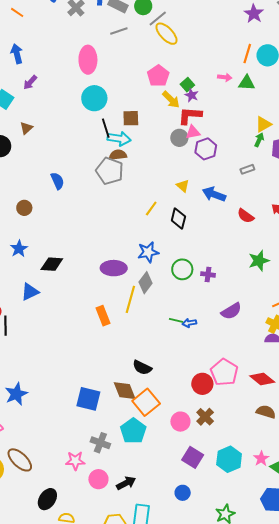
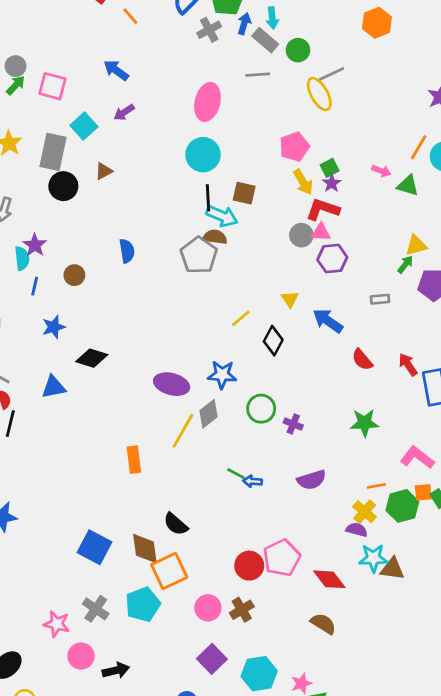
gray line: (158, 19) -> (332, 74), moved
blue arrow: (17, 54) -> (116, 70), turned -54
orange rectangle: (103, 316) -> (134, 460), moved

